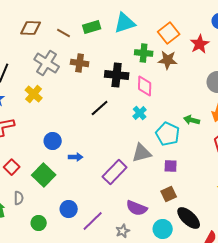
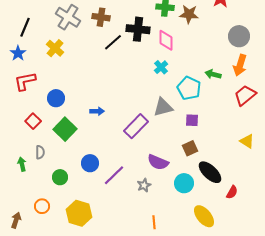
black line: (100, 108) -> (113, 42), moved
blue circle: (53, 141) -> (56, 98), moved

